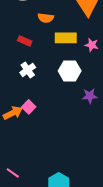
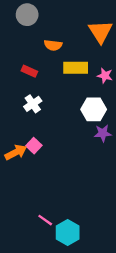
white hexagon: (70, 71) -> (94, 109), moved
pink line: (13, 173) -> (45, 220), moved

